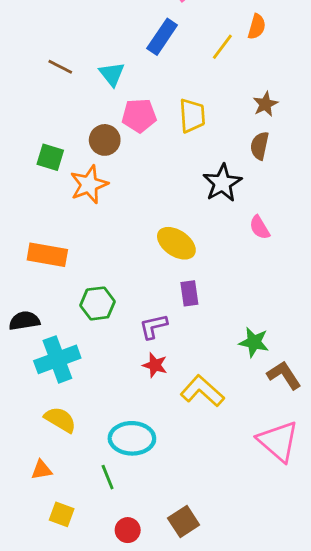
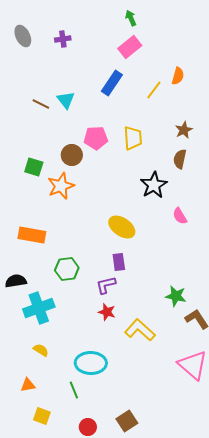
cyan triangle: (112, 74) -> (66, 100), moved
purple rectangle: (189, 293) -> (119, 262), moved
yellow semicircle: (60, 420) -> (41, 350), size x0.7

